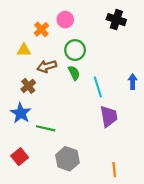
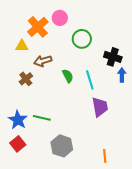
black cross: (116, 20) -> (113, 57), moved
orange cross: (41, 29) -> (38, 27), size x1.5
green circle: (75, 50) -> (82, 39), moved
green semicircle: (74, 73) -> (68, 76), moved
blue star: (21, 113) -> (18, 120), moved

